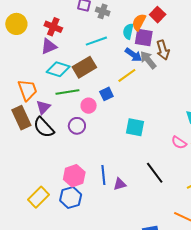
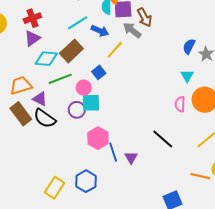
red cross: (53, 27) -> (32, 18), turned -30
blue arrow: (133, 55) -> (100, 31), moved
orange trapezoid: (28, 90) -> (21, 85), turned -75
purple triangle: (43, 107) -> (40, 99), turned -35
cyan square: (135, 127) -> (91, 103), moved
pink semicircle: (179, 142) -> (180, 104), turned 70
pink hexagon: (74, 176) -> (98, 138), moved
purple triangle: (120, 184) -> (131, 158), turned -32

